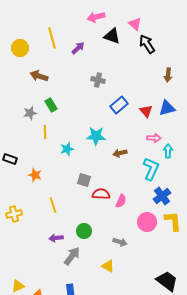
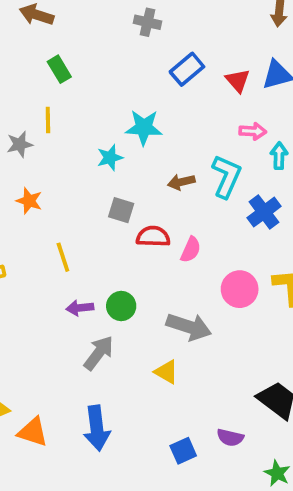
gray star: (30, 113) -> (20, 144), moved
cyan star: (67, 149) -> (110, 158), moved
brown arrow: (120, 153) -> (181, 182), moved
cyan L-shape: (151, 169) -> (226, 176), moved
blue cross: (162, 196) -> (264, 212), moved
purple arrow: (56, 238) -> (80, 308), moved
gray arrow: (120, 242) -> (189, 327), size x1.6

